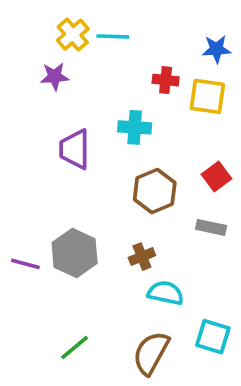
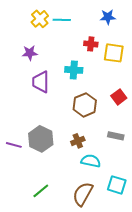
blue star: (217, 49) -> (108, 17), moved
purple star: (55, 76) -> (30, 53), moved
gray rectangle: (211, 227) -> (116, 136), moved

